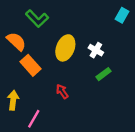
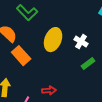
red arrow: (62, 92) -> (49, 91), moved, turned 120

